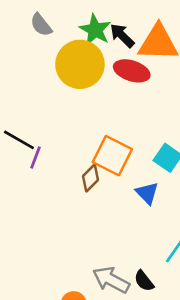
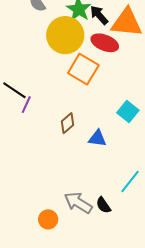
orange square: (112, 156) -> (83, 69), moved
blue triangle: (147, 193) -> (97, 138), moved, turned -42

